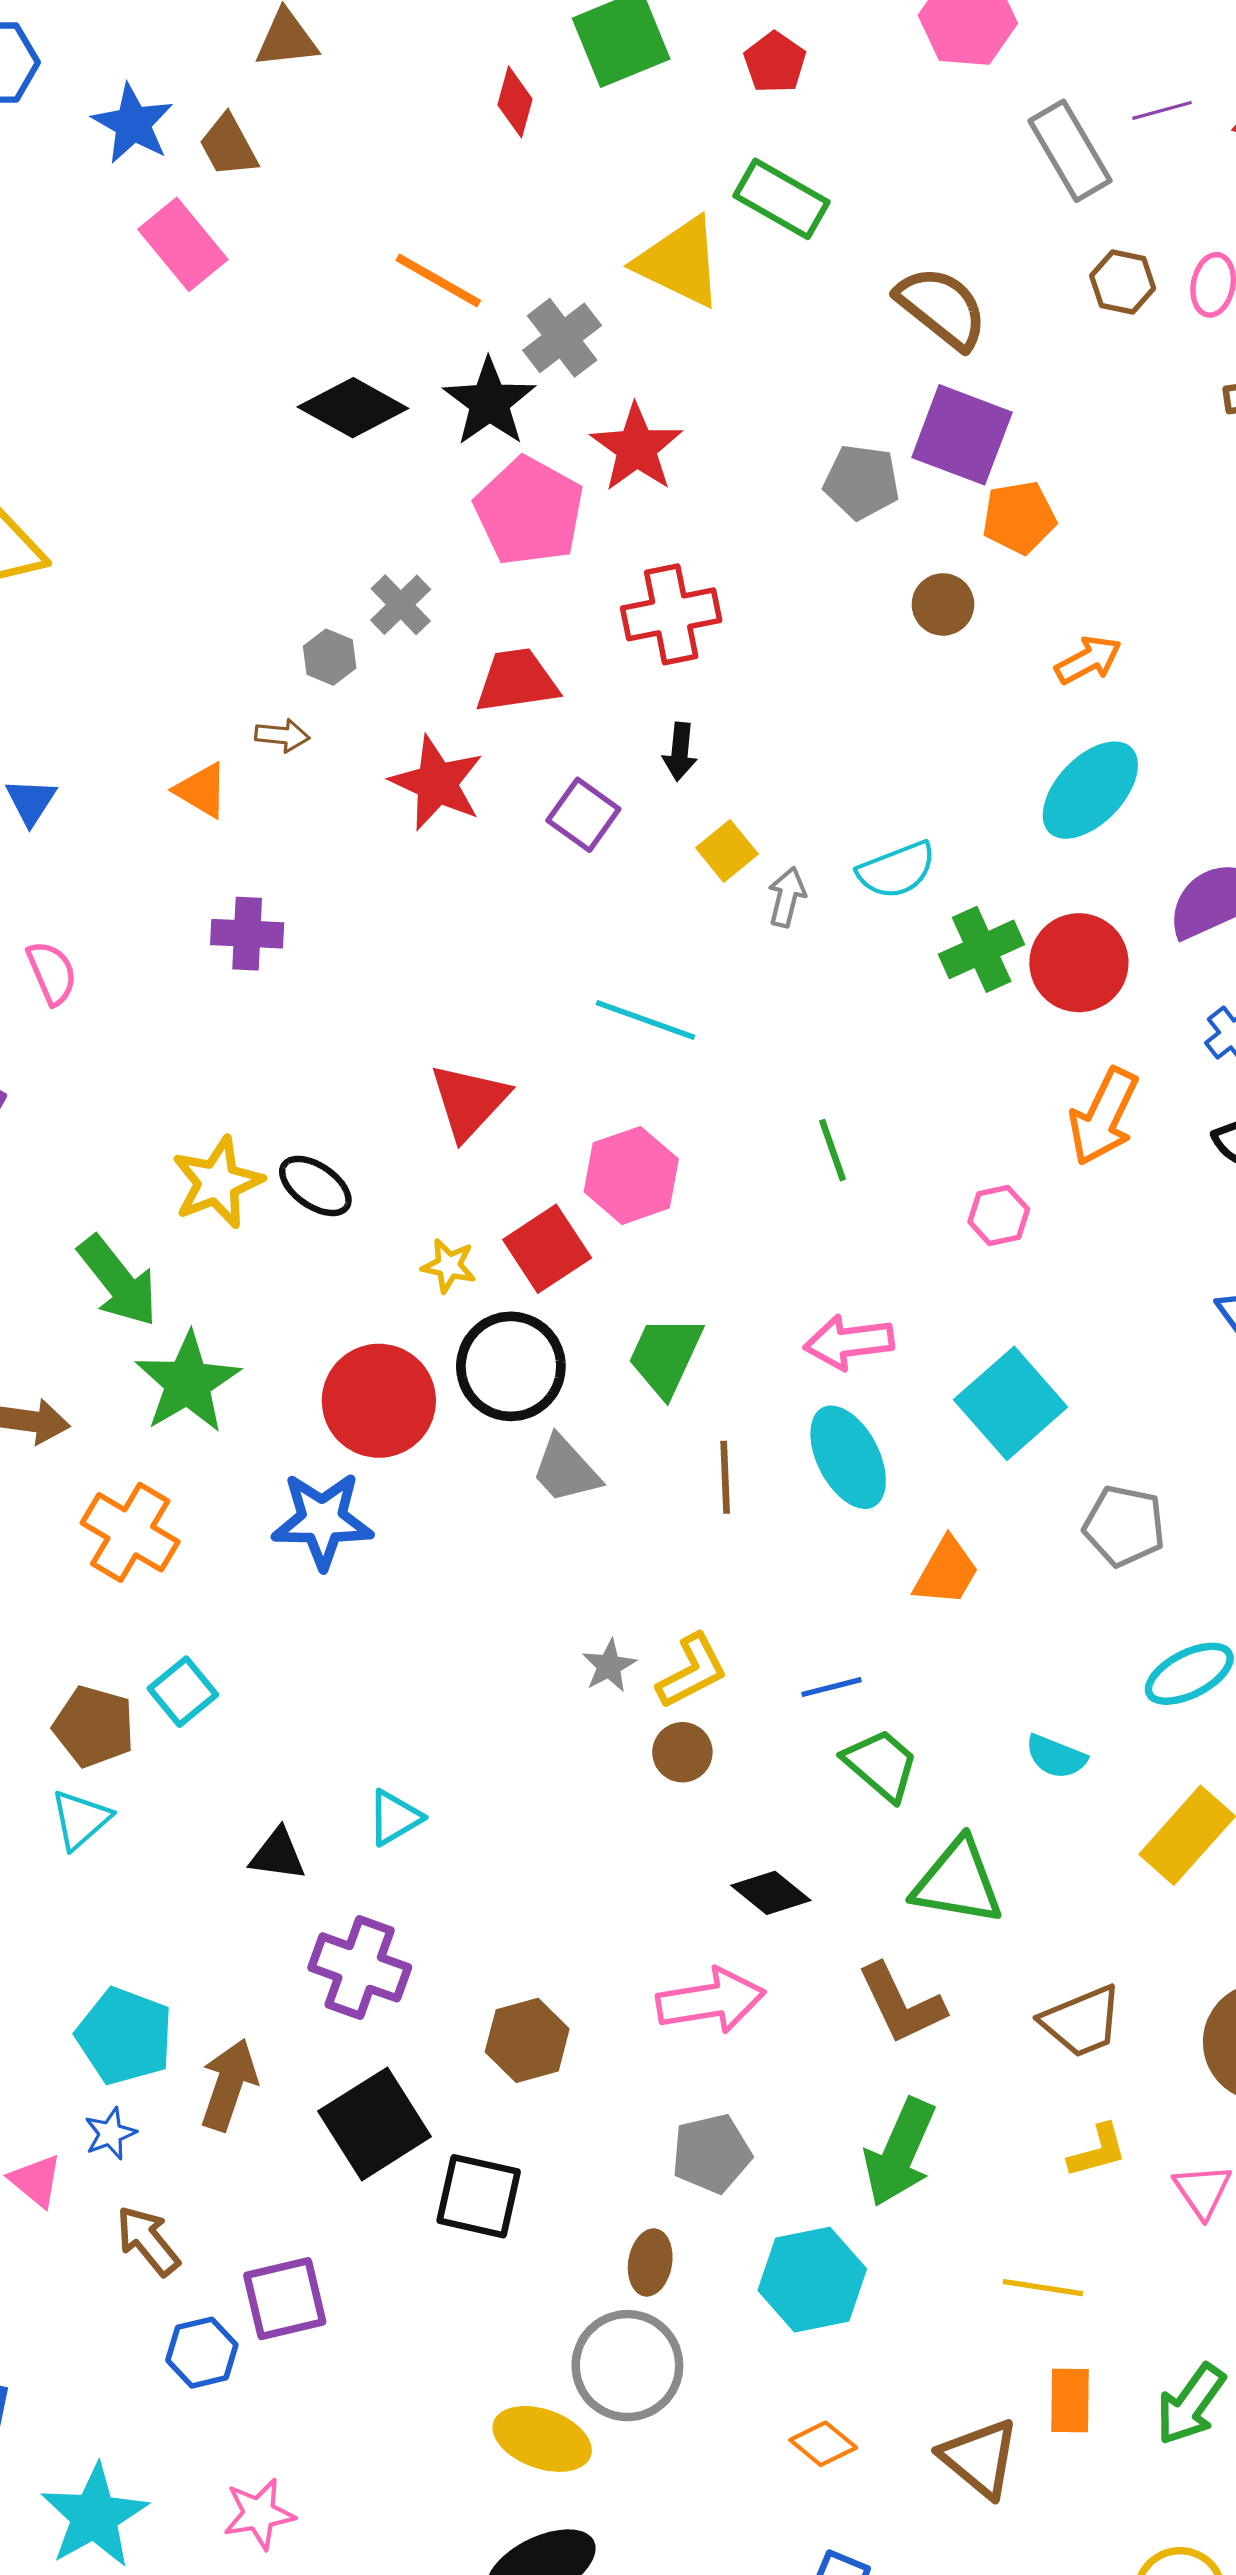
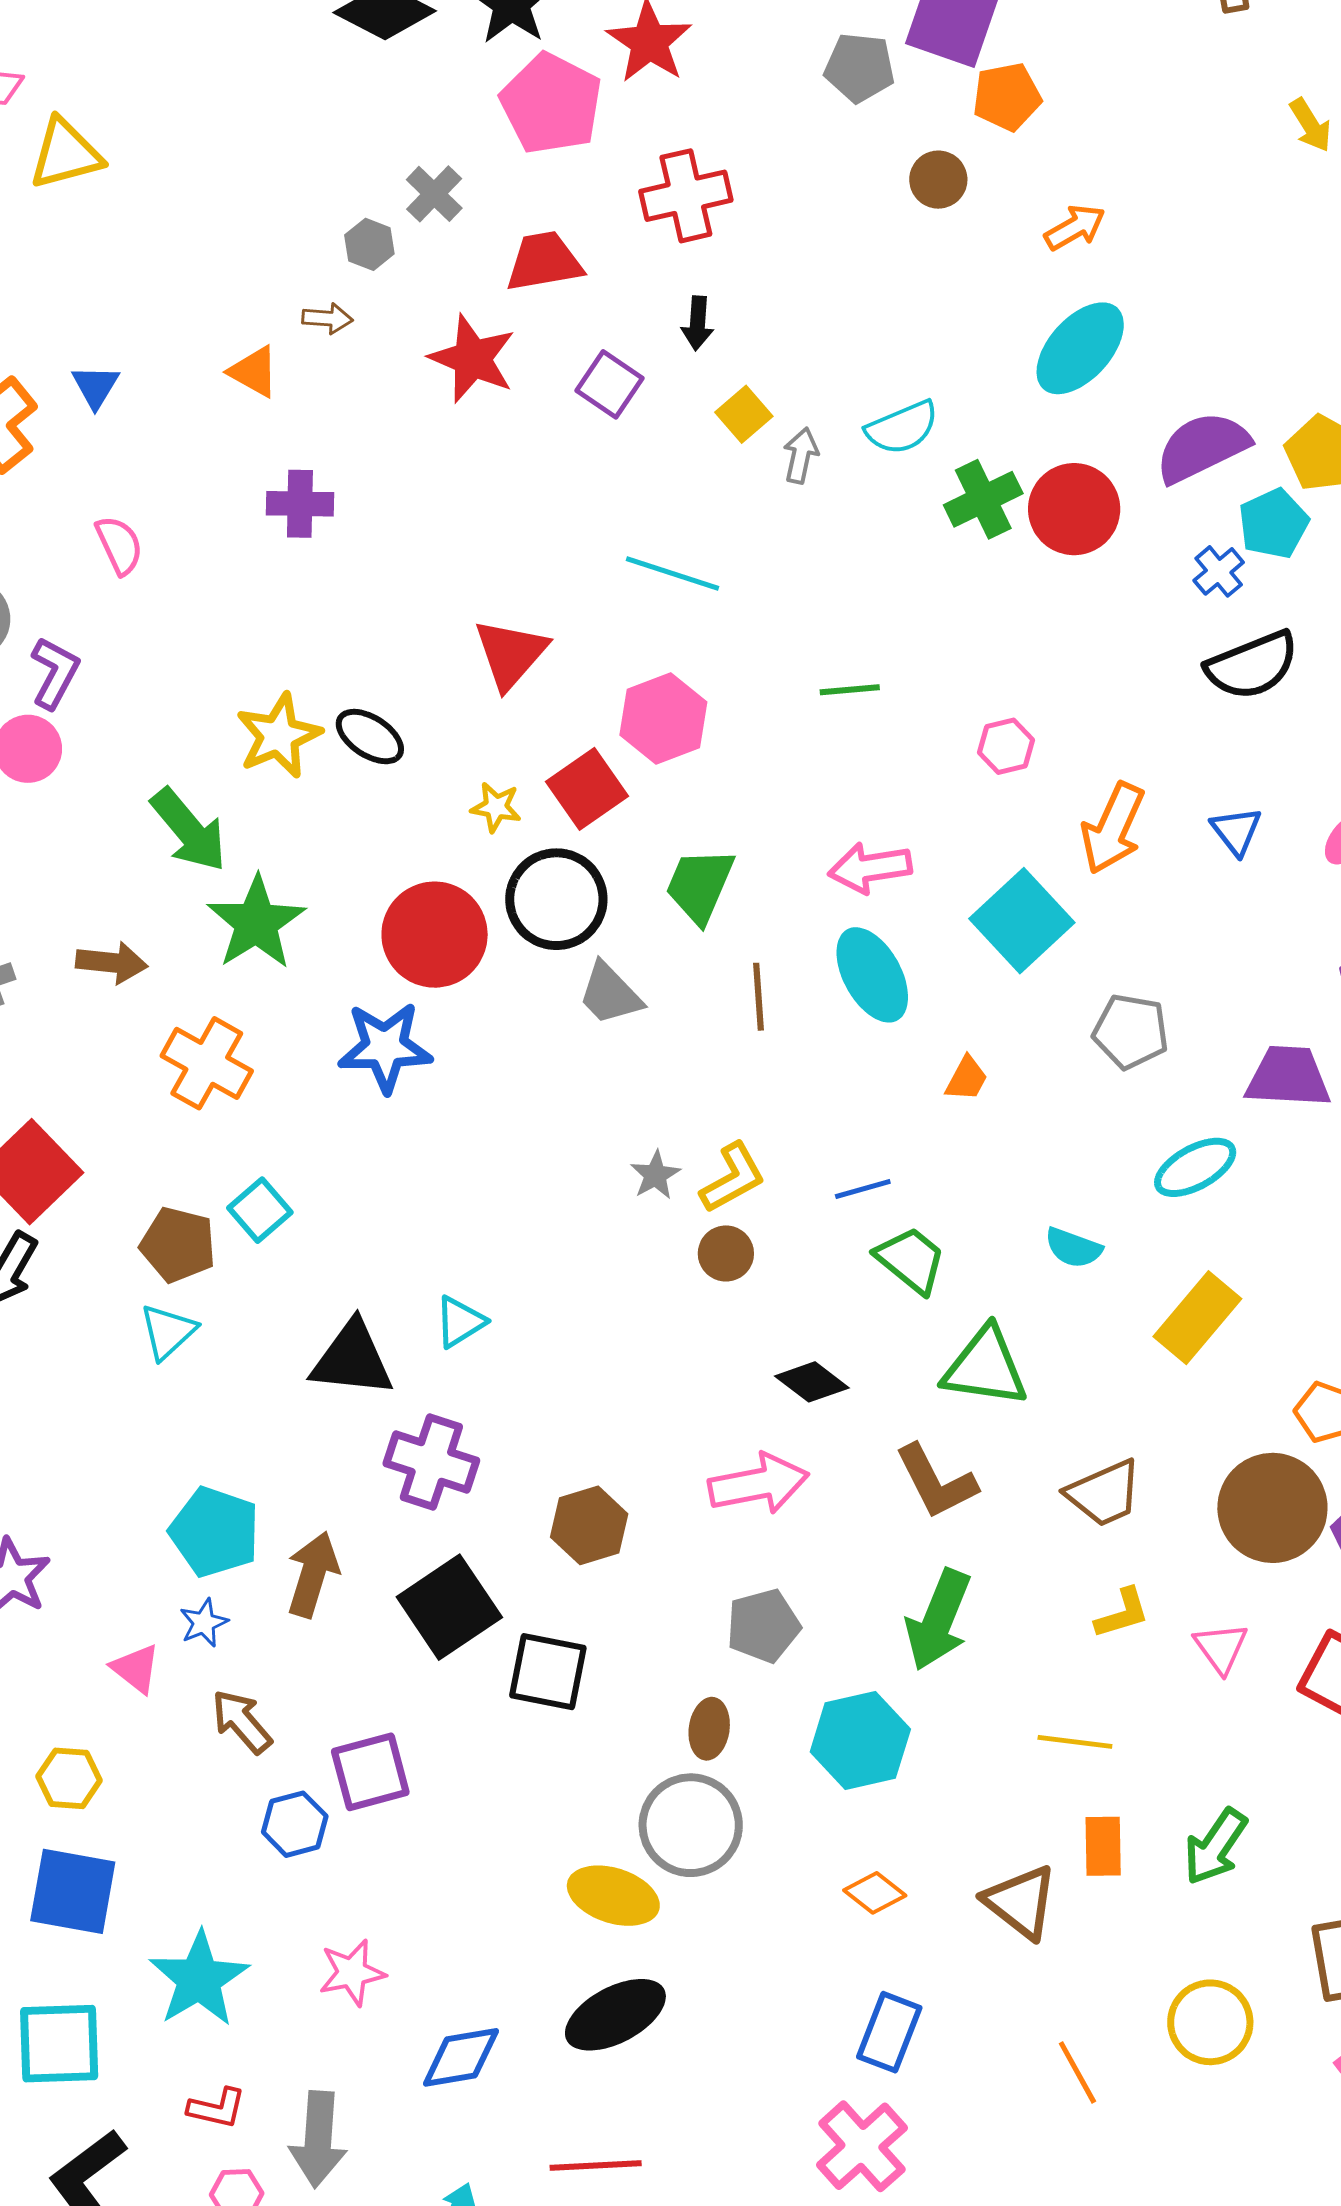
orange arrow: (1103, 1117) -> (1113, 828), moved
green line: (833, 1150) -> (850, 690), turned -74
orange trapezoid: (946, 1572) -> (967, 1079), size x0.7
black triangle: (278, 1855) -> (352, 1359), size x1.6

